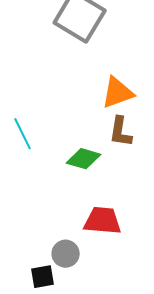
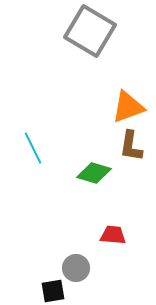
red trapezoid: (103, 221) -> (113, 235), size x0.7

